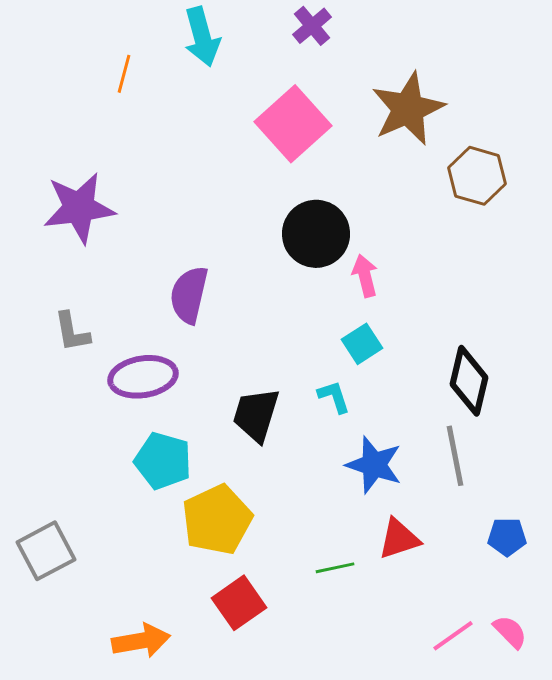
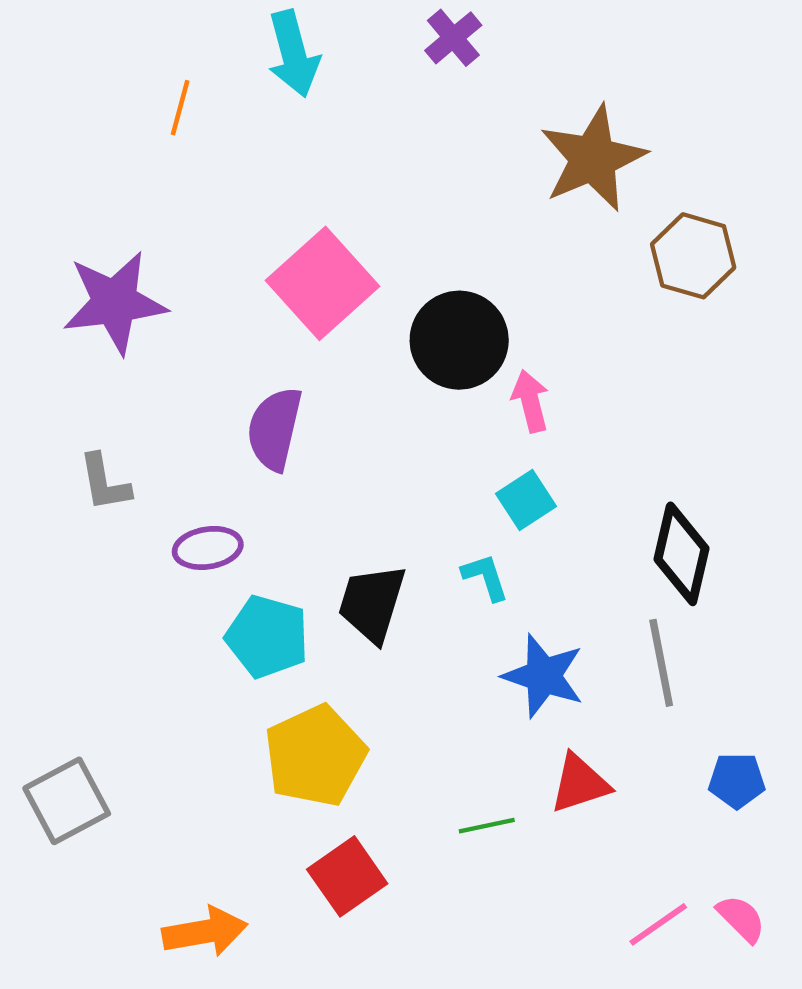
pink square: (293, 124) -> (323, 283), moved
purple ellipse: (143, 377) -> (208, 548), size x0.7
cyan pentagon: (163, 461) -> (267, 637), moved

